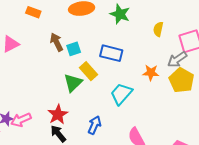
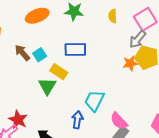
orange star: (151, 73) -> (130, 63), moved
cyan trapezoid: (121, 94) -> (94, 101), moved
red star: (58, 114) -> (18, 120), moved

